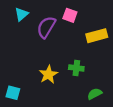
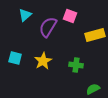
yellow star: (48, 74) -> (43, 61), moved
cyan square: (13, 93) -> (15, 58), moved

